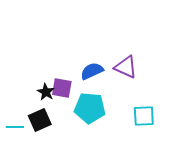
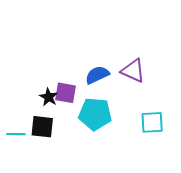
black square: (40, 120) -> (42, 127), turned 30

